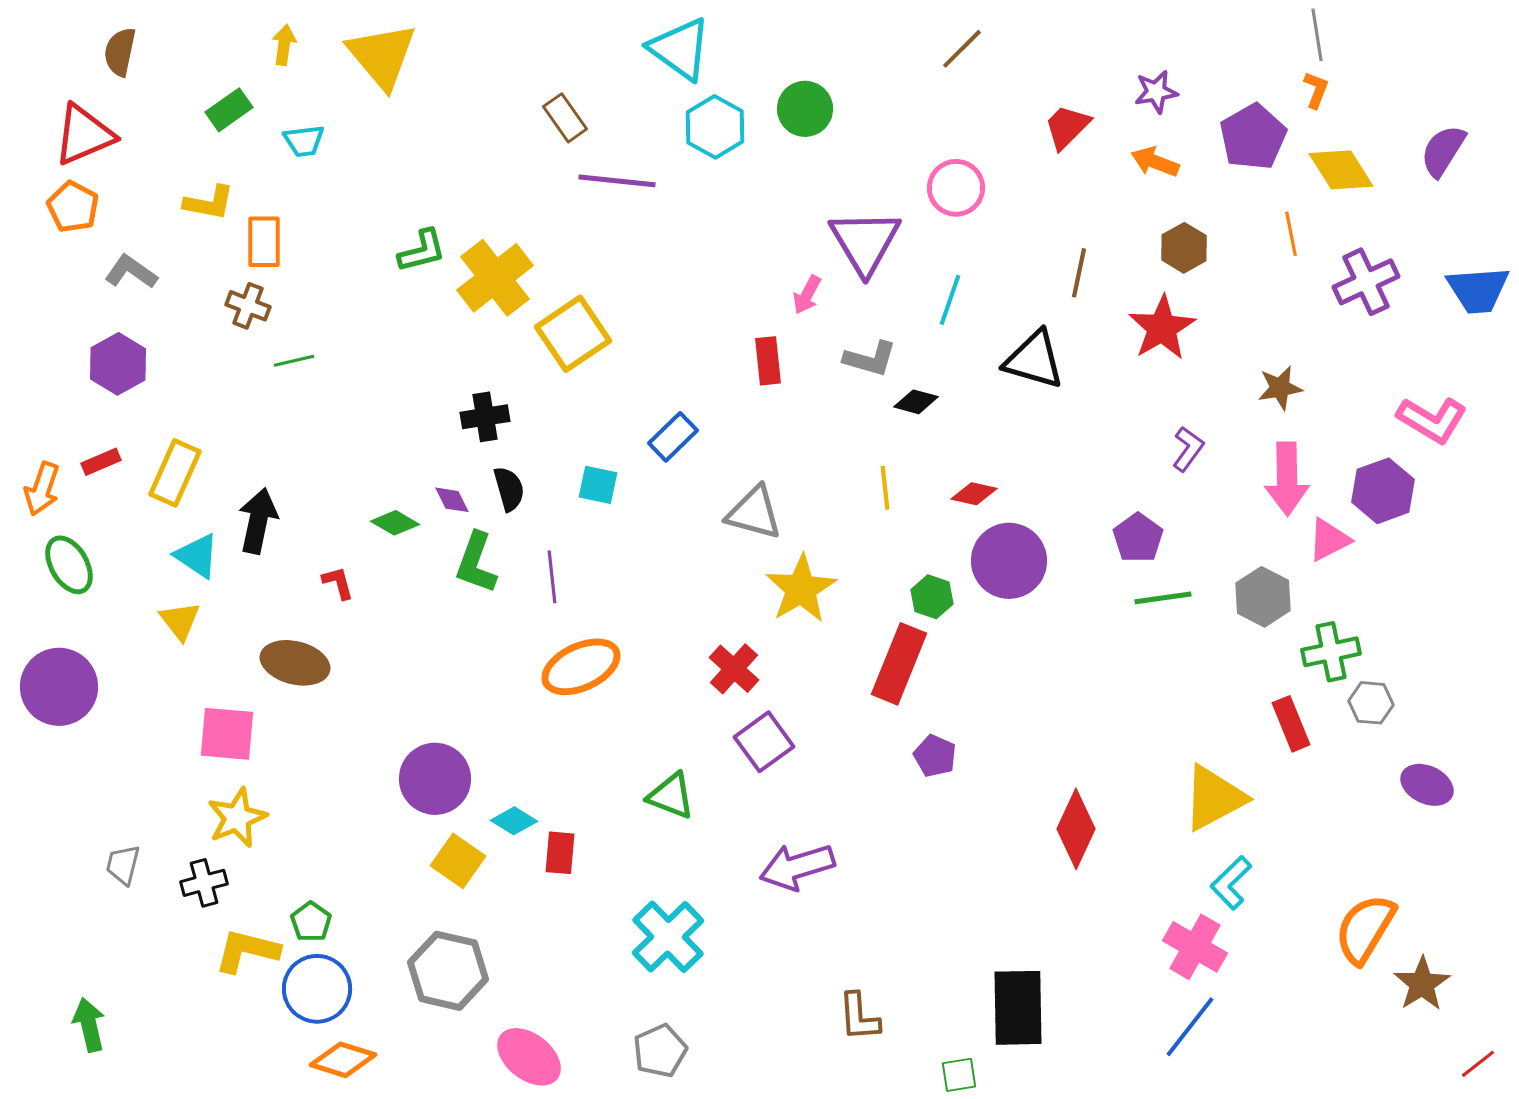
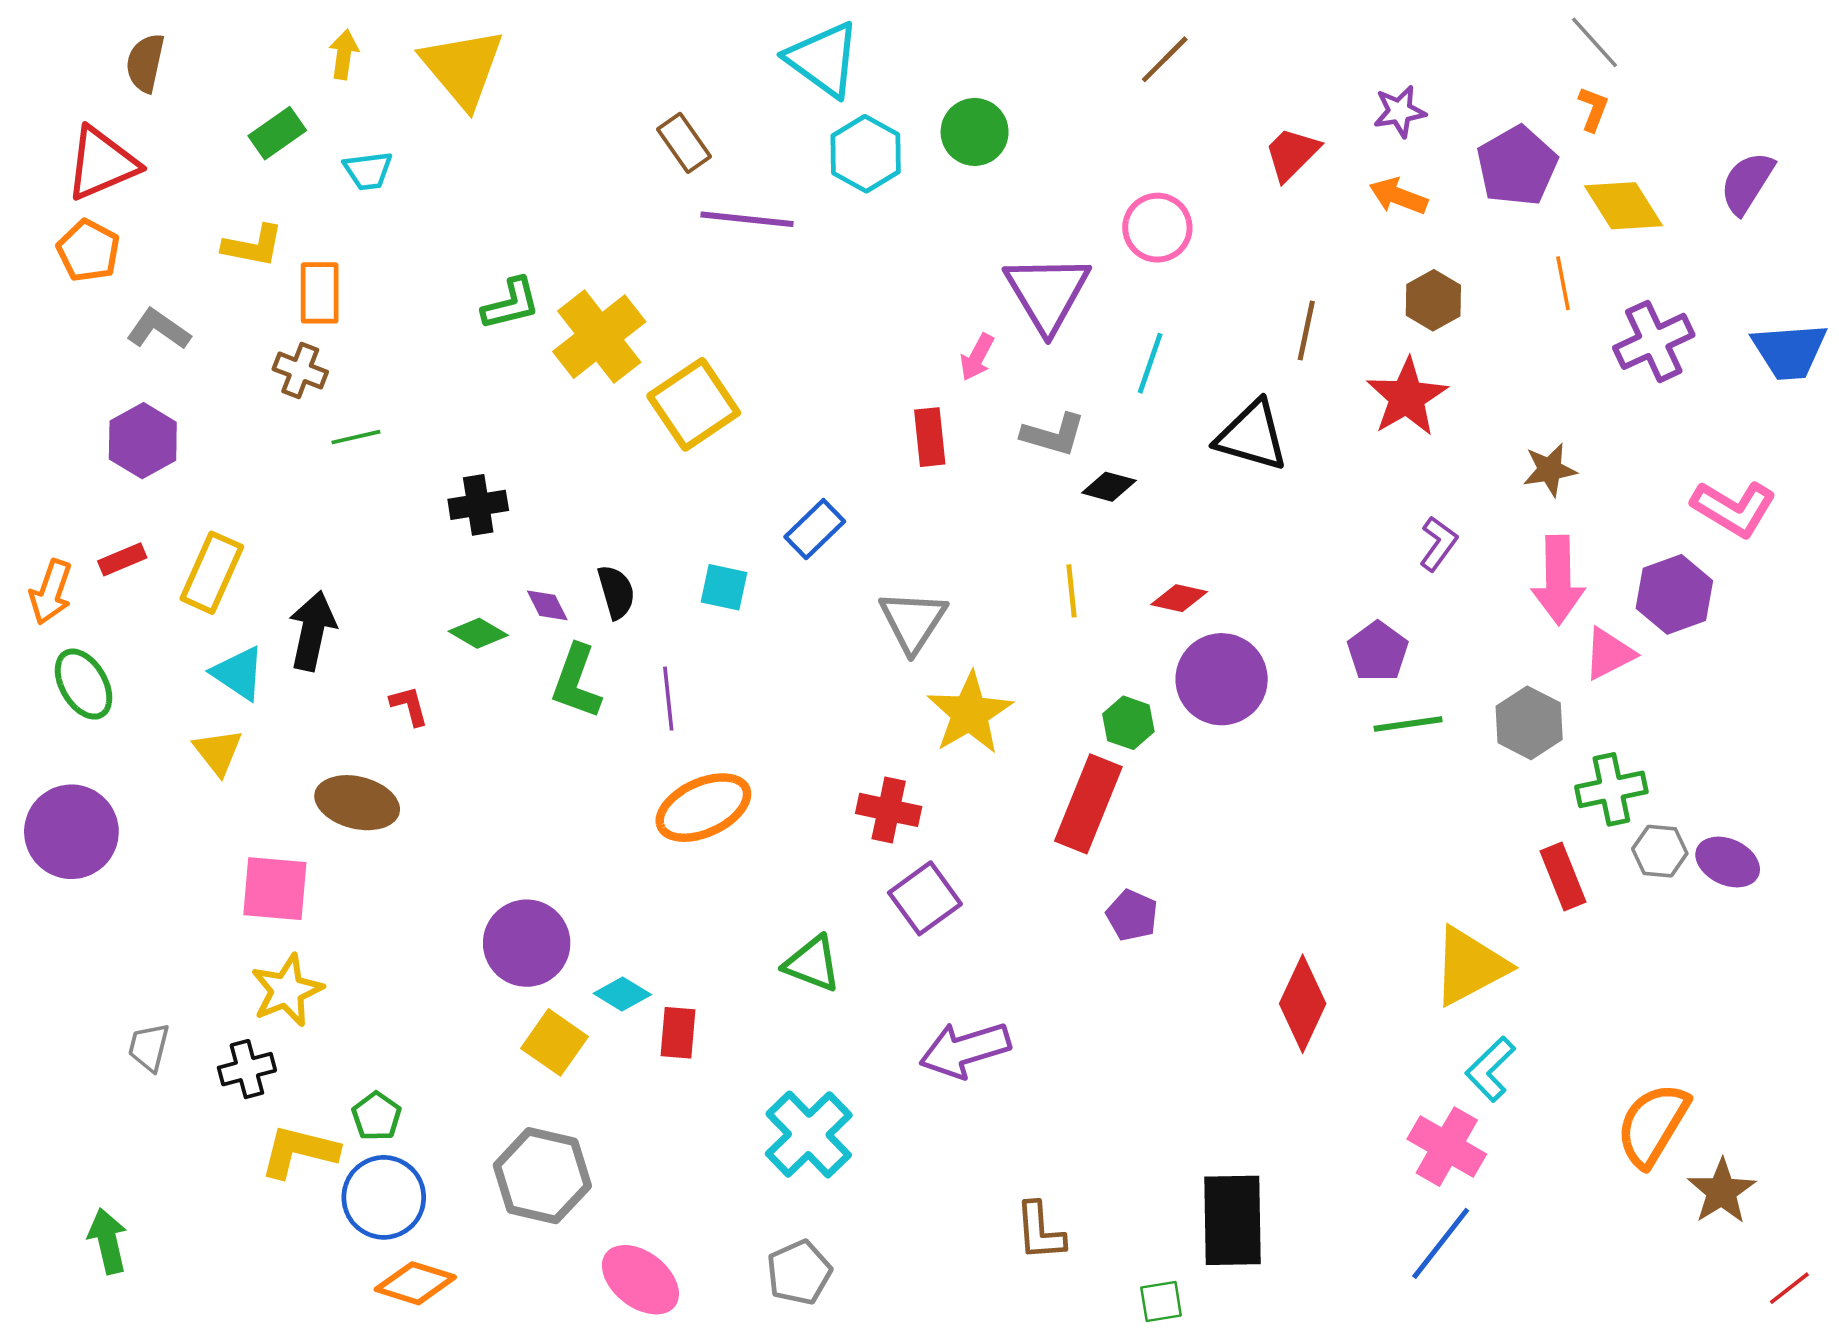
gray line: (1317, 35) -> (1594, 42), turned -33
black cross: (485, 417) -> (478, 505), moved
gray triangle: (754, 513) -> (913, 621), turned 48
red cross: (734, 669) -> (889, 810), turned -30
purple ellipse: (1427, 785) -> (1728, 862), moved

